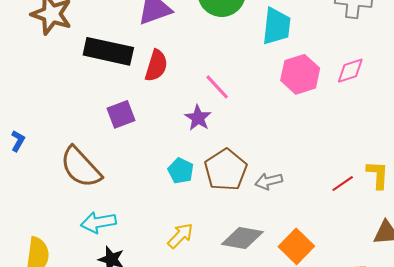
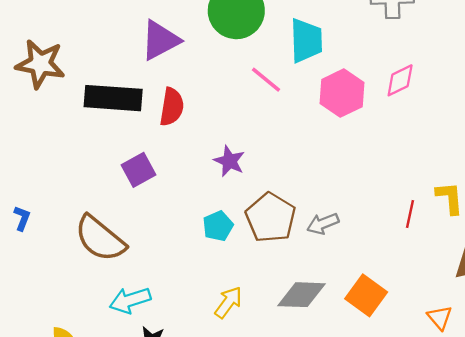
pink line: (217, 87) -> (266, 80), moved
cyan pentagon: (181, 171) -> (218, 226), turned 30
red line: (343, 184) -> (410, 214), turned -35

